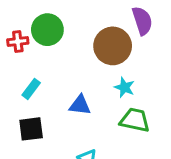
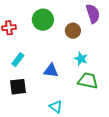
green circle: (47, 30) -> (43, 20), moved
brown circle: (113, 46) -> (73, 31), size x0.6

